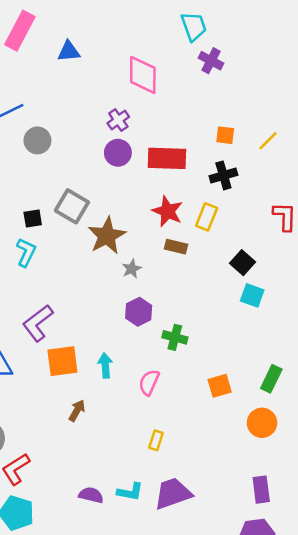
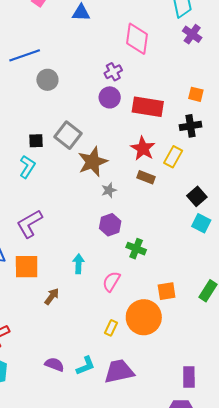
orange square: (62, 361) -> (27, 267), moved
orange circle: (262, 423) -> (144, 317), moved, size x1.5
cyan L-shape: (130, 492) -> (86, 366), turned -40

